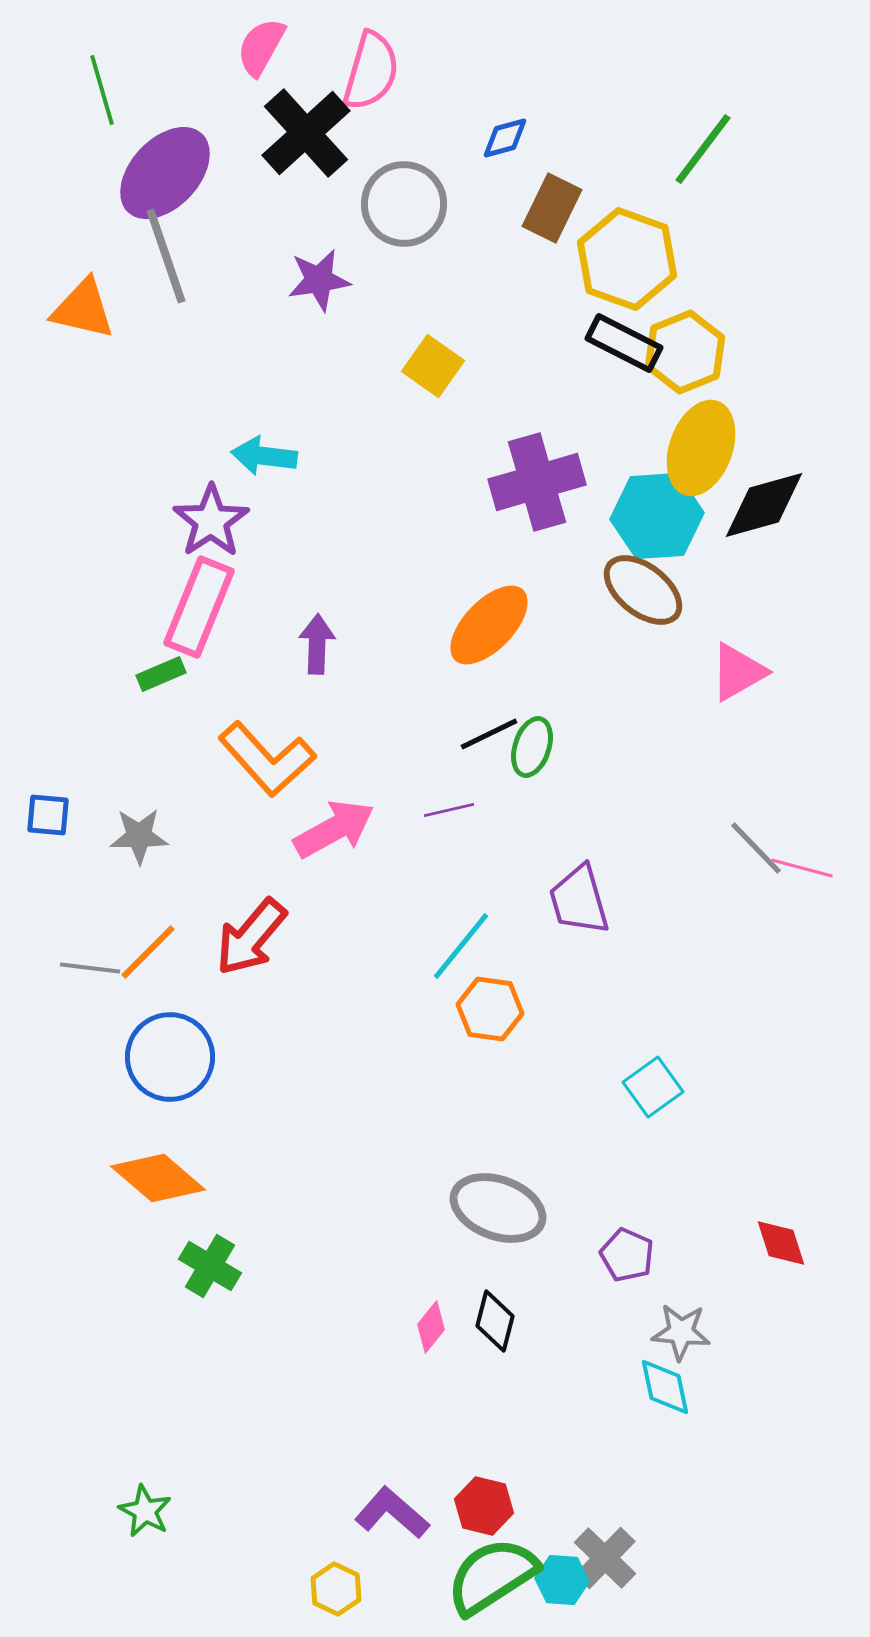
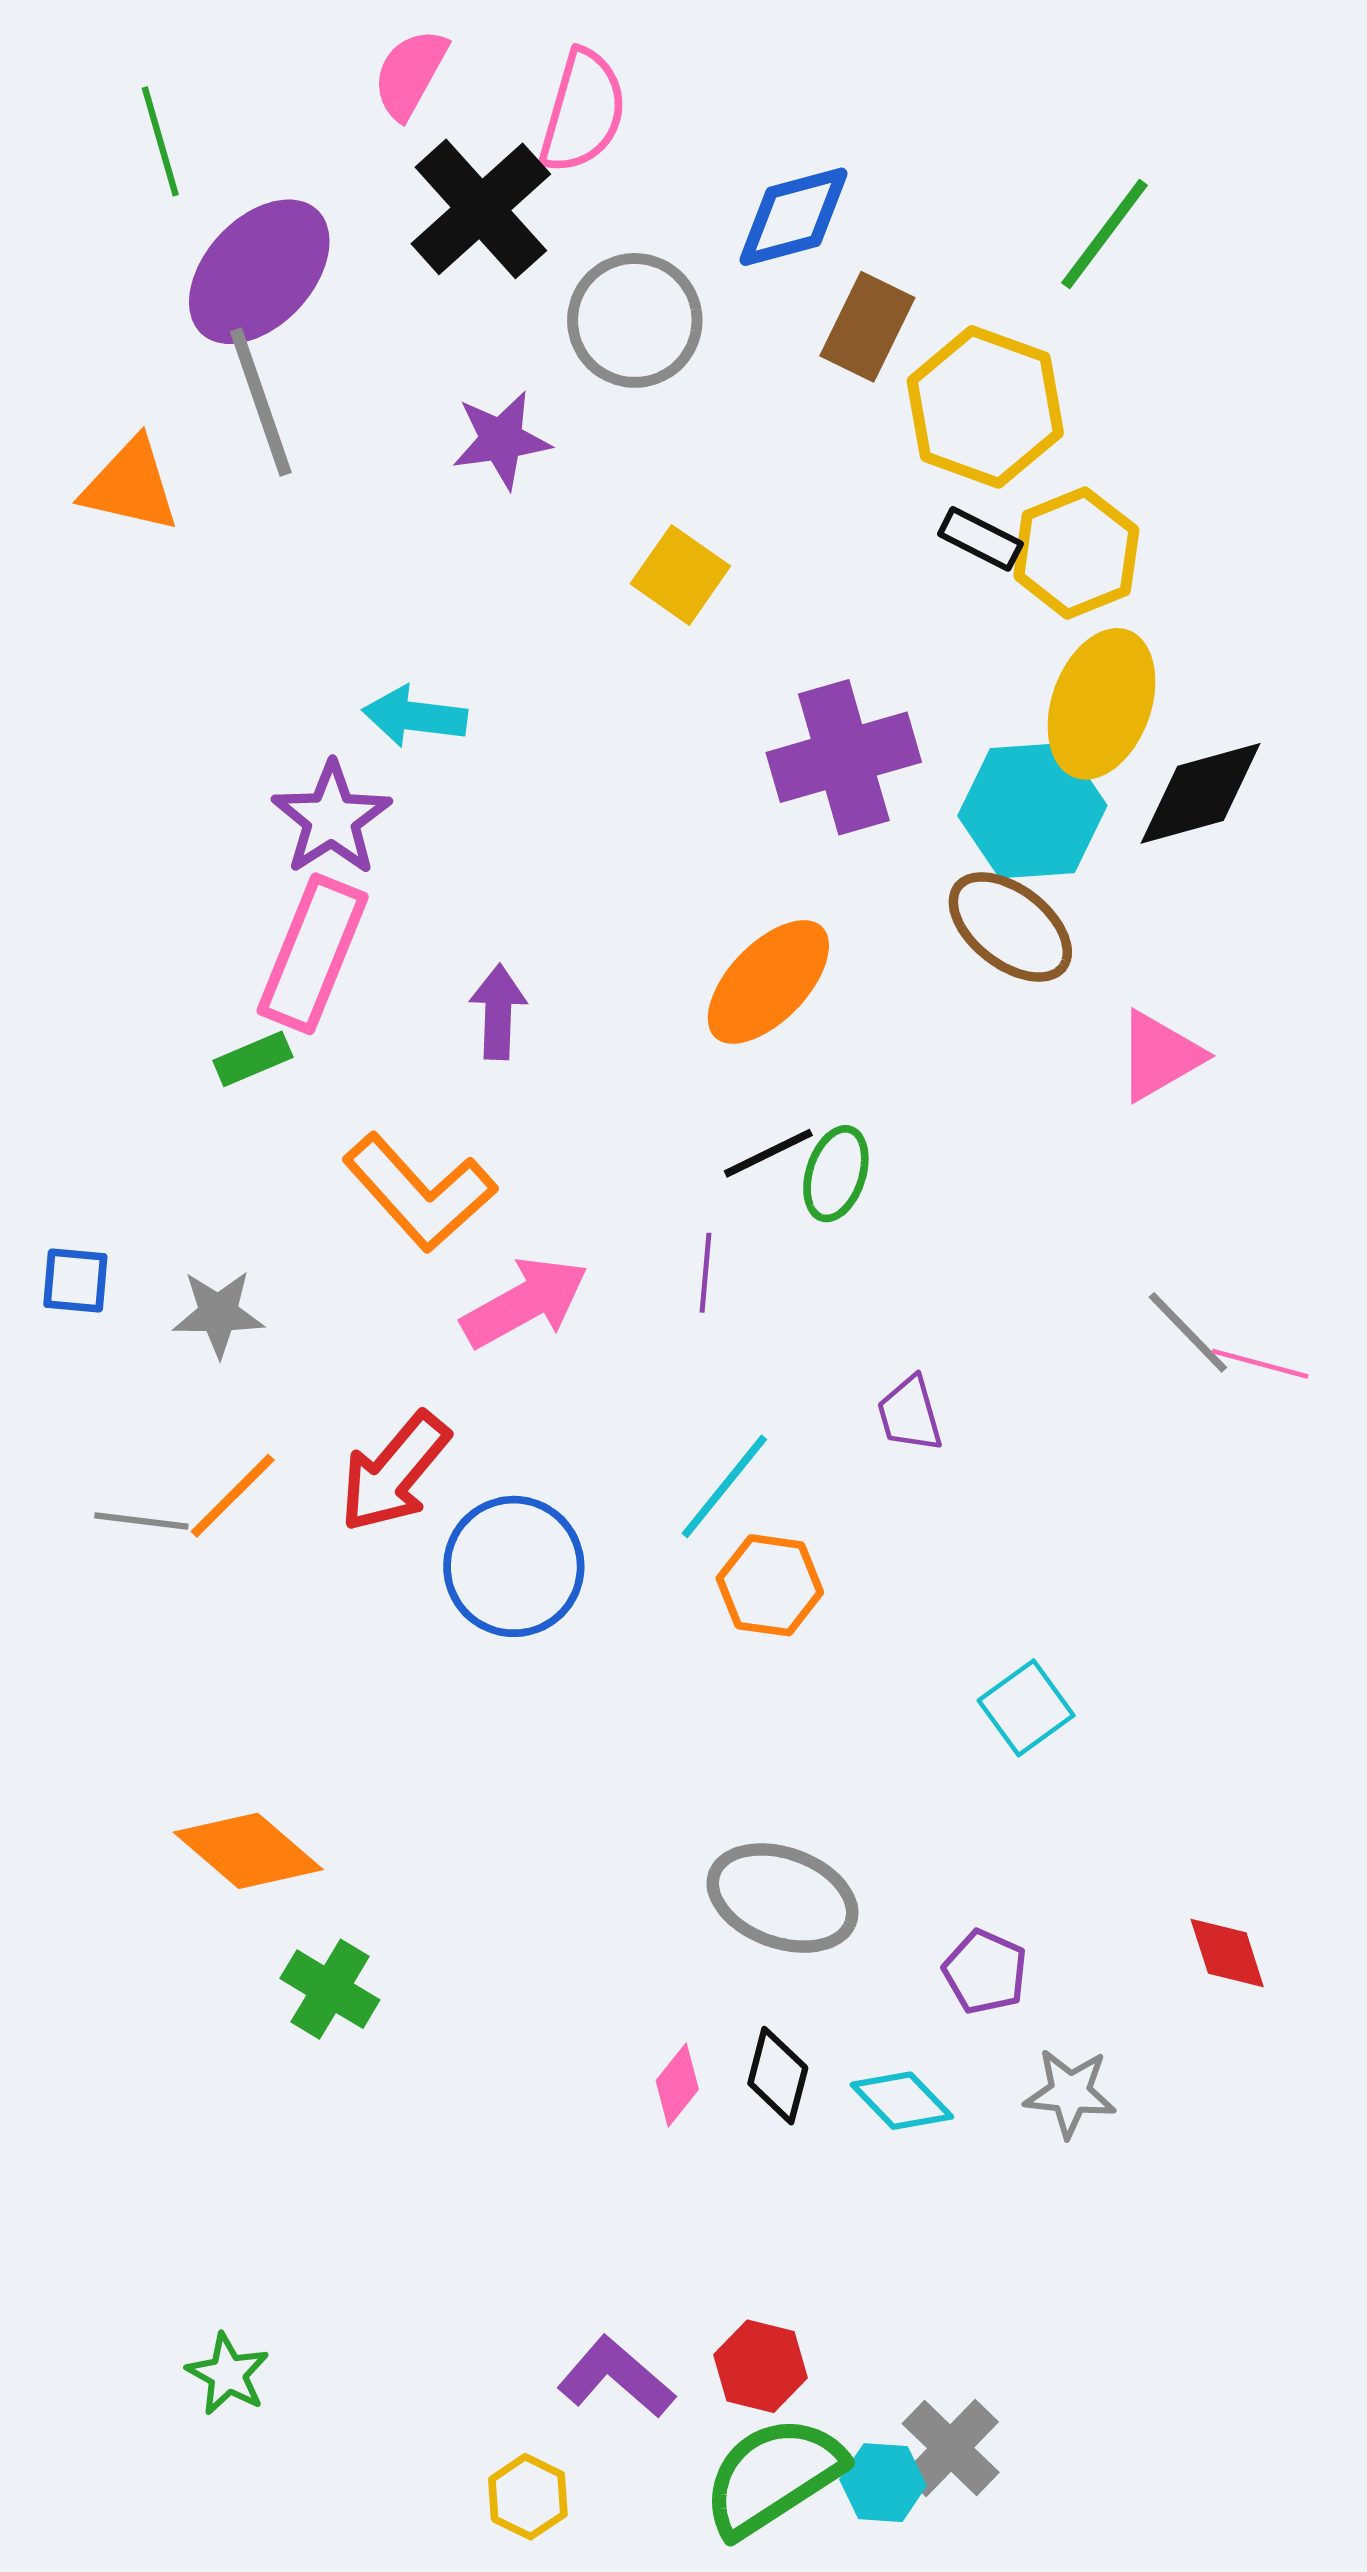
blue diamond: (505, 138) -> (793, 217), size x1.6
black rectangle: (624, 343) -> (980, 539), size x0.7
purple line: (449, 810) -> (705, 1273), turned -72
purple trapezoid: (579, 900) -> (910, 1414), size x0.7
blue circle: (170, 1057) -> (514, 1566), moved
cyan diamond: (665, 1387) -> (902, 2101), moved, turned -32

